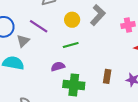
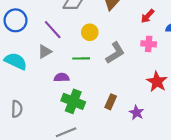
gray L-shape: (98, 15) -> (115, 53), moved
pink cross: (128, 25) -> (149, 44), moved
gray triangle: (23, 41) -> (45, 52), moved

